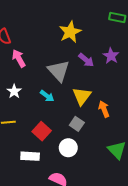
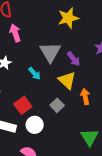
purple arrow: (86, 60) -> (74, 59), moved
yellow triangle: (82, 96) -> (67, 80), turned -36
white circle: (68, 148) -> (35, 125), moved

